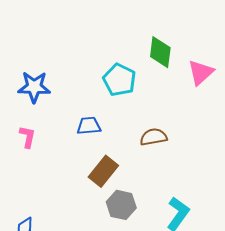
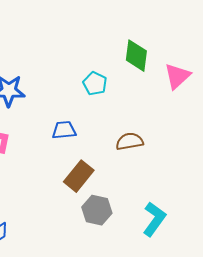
cyan pentagon: (119, 80) -> (95, 83), size x0.7

